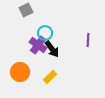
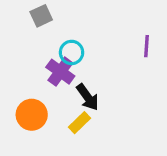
purple line: (88, 40) -> (147, 46), moved
black arrow: (52, 49) -> (87, 97), moved

